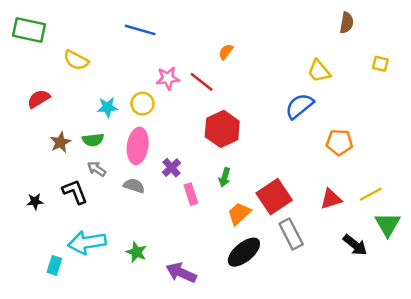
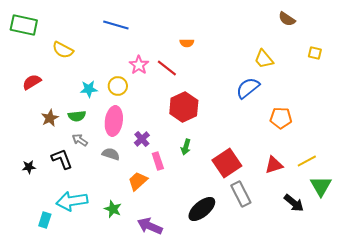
brown semicircle: (347, 23) -> (287, 19), turned 114
orange semicircle: (226, 52) -> (187, 43), turned -128
pink star: (168, 78) -> (139, 65), turned -30
orange trapezoid: (239, 214) -> (138, 181), moved

